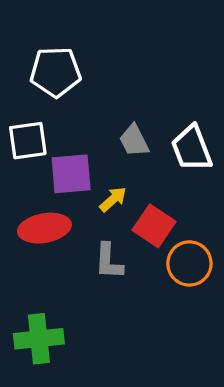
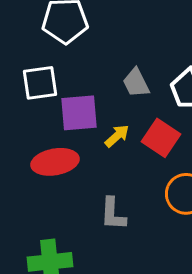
red square: (154, 226) -> (161, 138), moved
gray L-shape: (109, 261) -> (113, 214), moved

